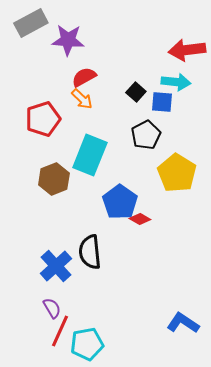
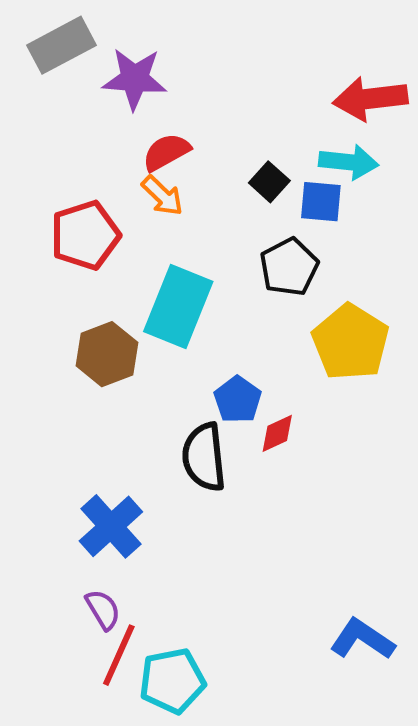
blue pentagon: (120, 202) -> (238, 400), size x0.7
red diamond: (140, 219) -> (277, 433), turned -55
black semicircle: (90, 252) -> (204, 457), moved

